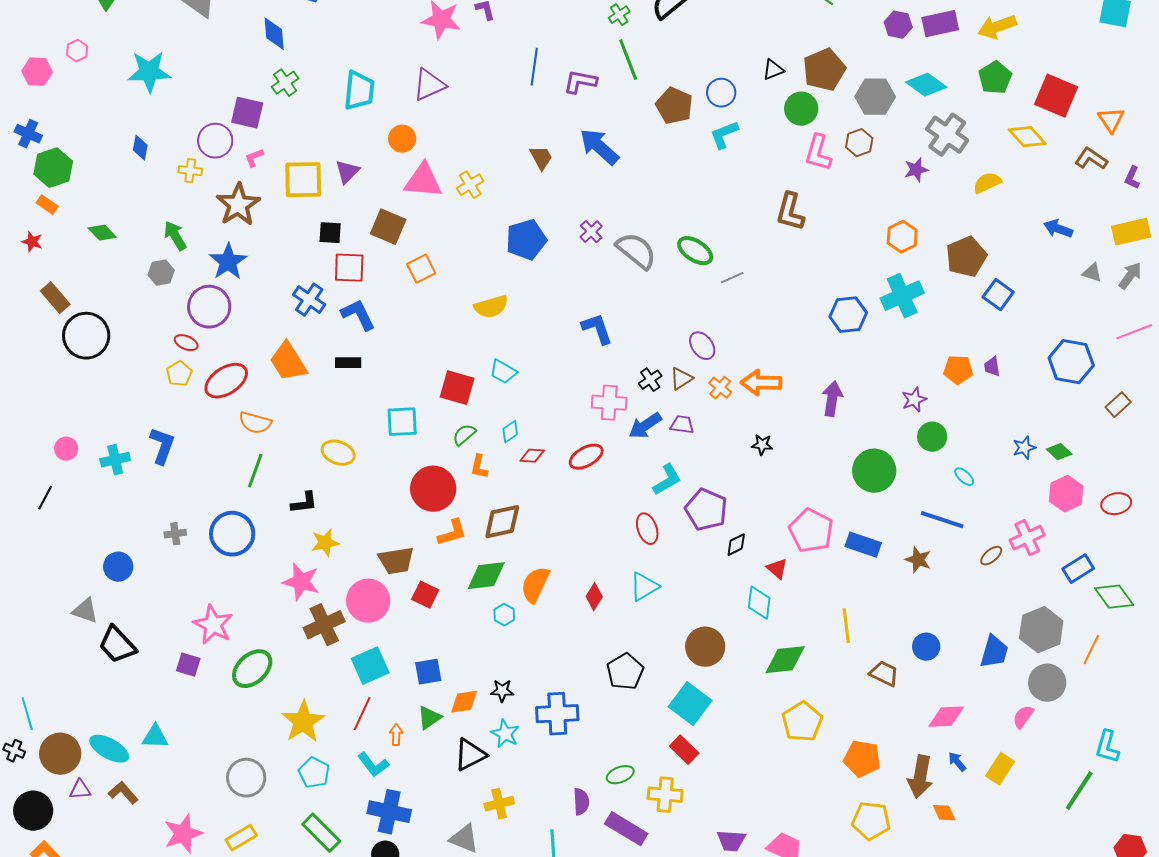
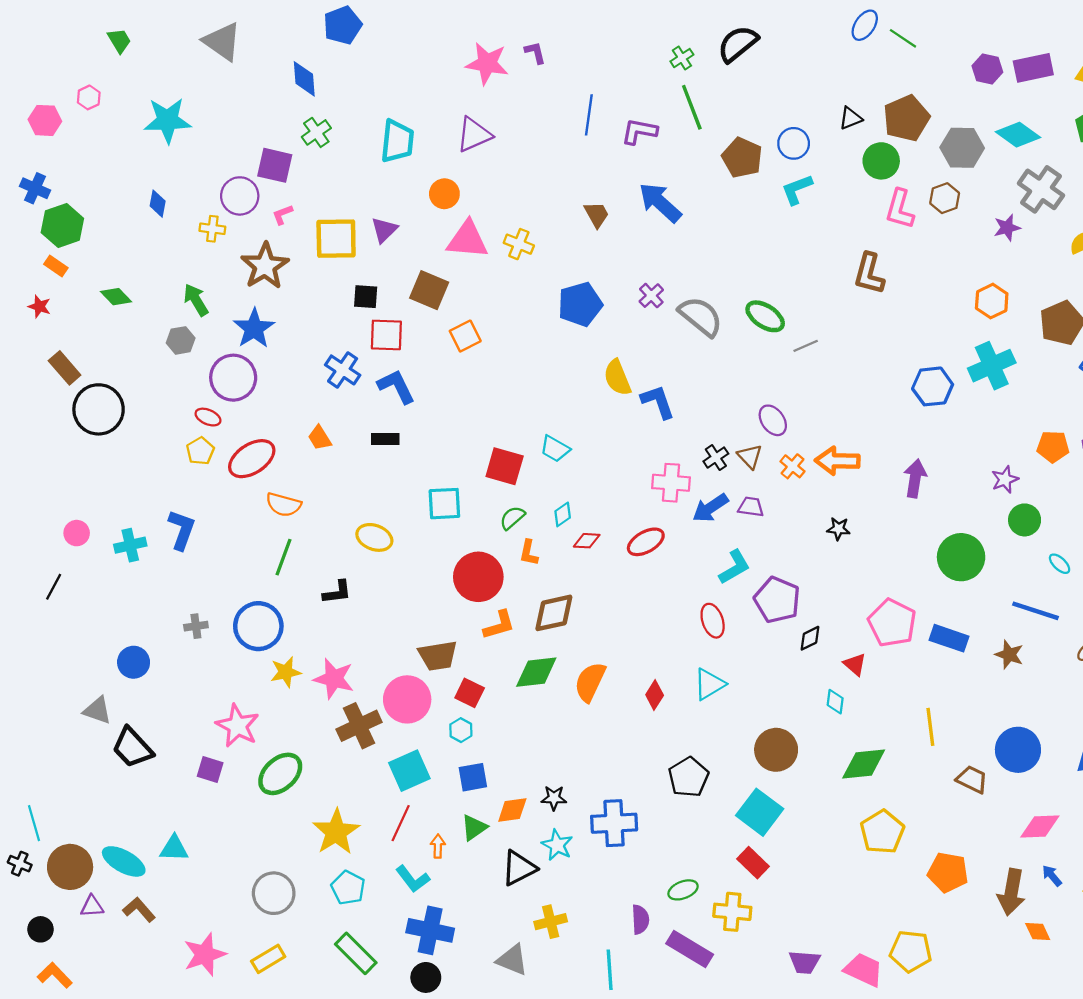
yellow cross: (470, 185) -> (519, 244), turned -36
yellow semicircle: (491, 307) -> (617, 378), moved, turned 84
orange trapezoid: (288, 362) -> (320, 438), size x0.6
brown triangle: (681, 379) -> (750, 456), turned -40
yellow star: (325, 543) -> (286, 672), moved
cyan diamond: (759, 603) -> (835, 702), size x0.7
cyan hexagon: (504, 615) -> (461, 730), moved
blue circle: (926, 647) -> (1018, 750), size x1.5
black circle: (33, 811) -> (41, 929), size x0.6
yellow pentagon: (871, 821) -> (911, 951), moved

